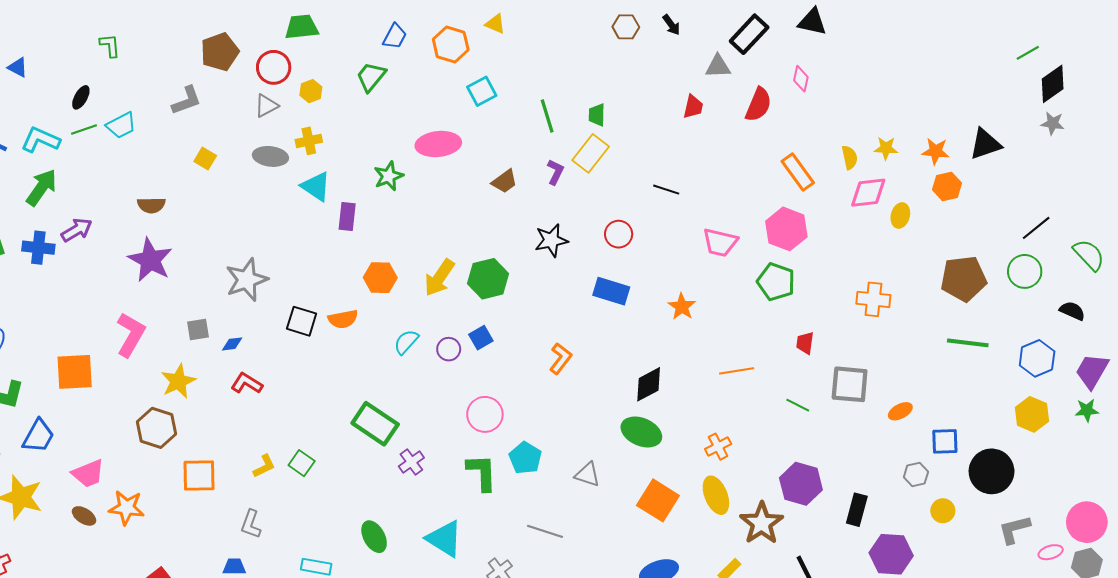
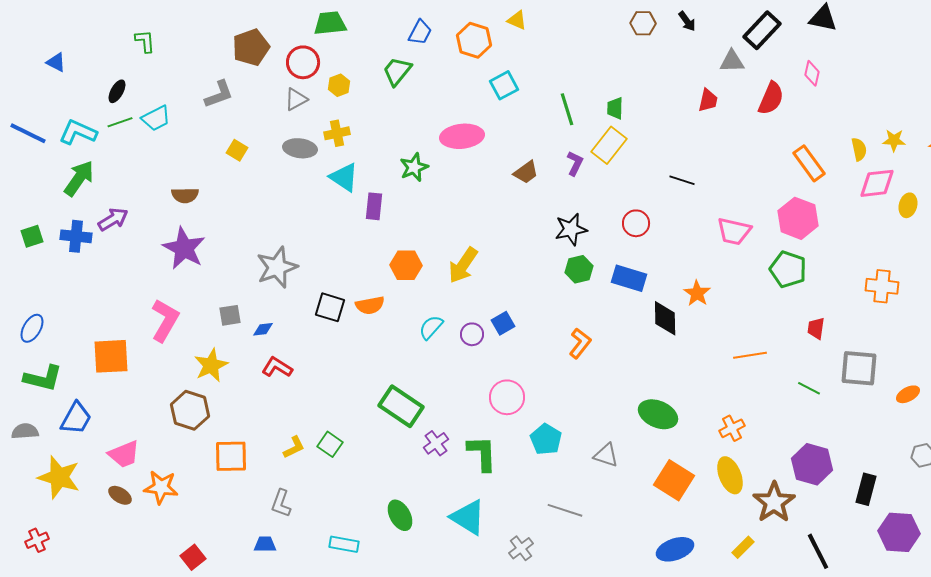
green hexagon: (488, 279) -> (579, 269), moved, size x0.7
black diamond: (649, 384) -> (665, 318), moved, turned -63
green L-shape: (482, 472) -> (482, 453), moved

